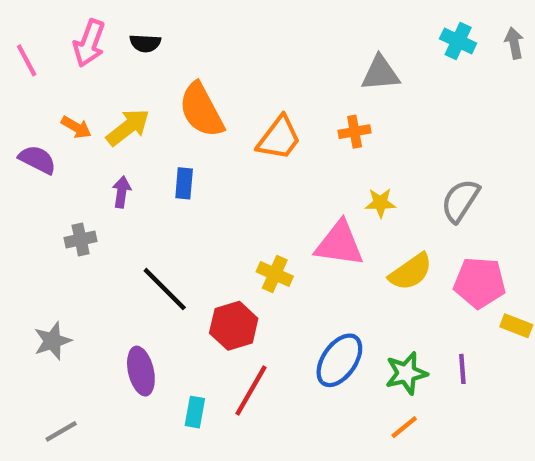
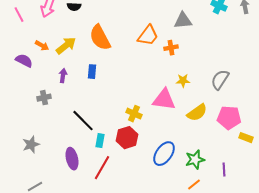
orange trapezoid: (279, 138) -> (148, 36), moved
red hexagon: (234, 326) -> (127, 138), moved
purple line: (462, 369) -> (224, 170), moved
red line: (251, 390) -> (102, 168), moved
cyan rectangle: (195, 412) -> (100, 141), moved

